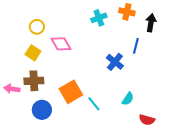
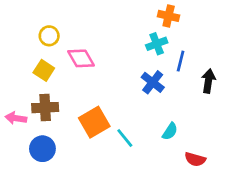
cyan cross: (99, 18) -> (157, 44), moved
black arrow: (151, 23) -> (208, 81), moved
blue circle: (42, 110) -> (42, 149), moved

